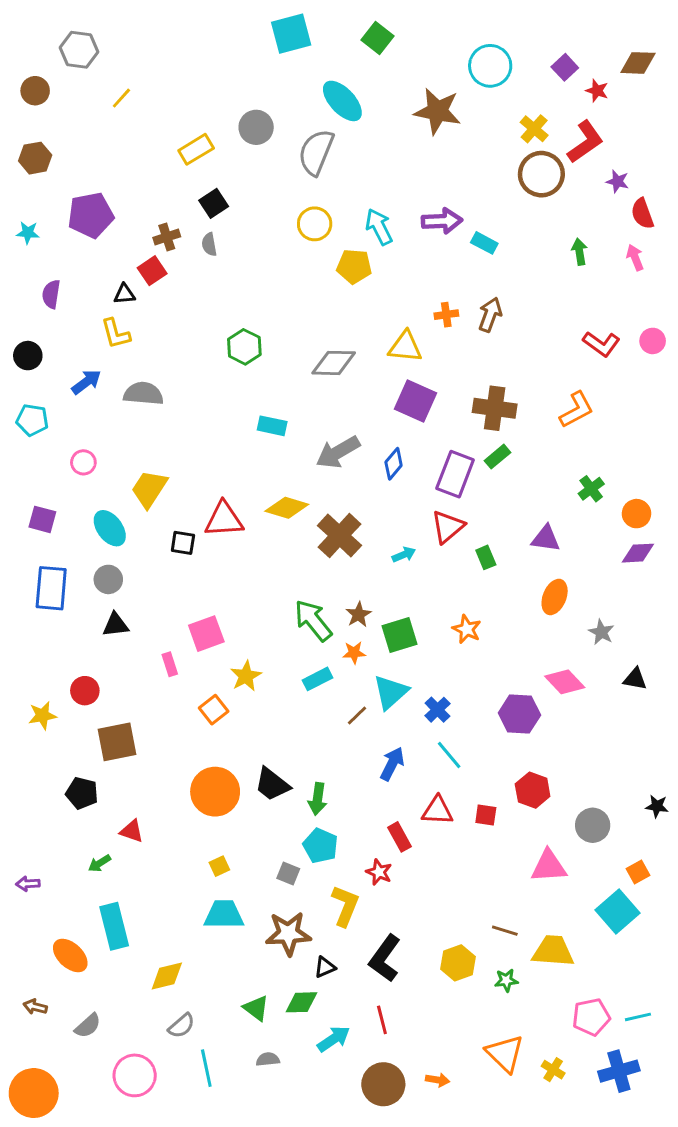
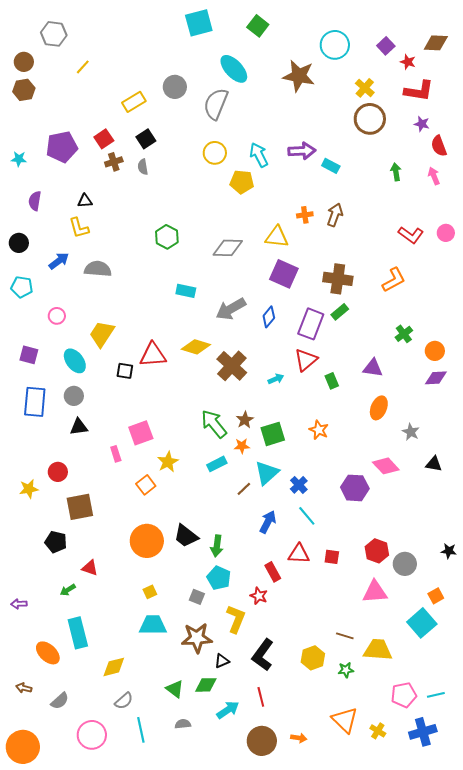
red L-shape: (585, 142) -> (419, 91), moved, turned 44
brown hexagon: (35, 158) -> (24, 90), moved
red square: (152, 271) -> (104, 139), moved
red hexagon: (533, 790) -> (377, 551), moved

